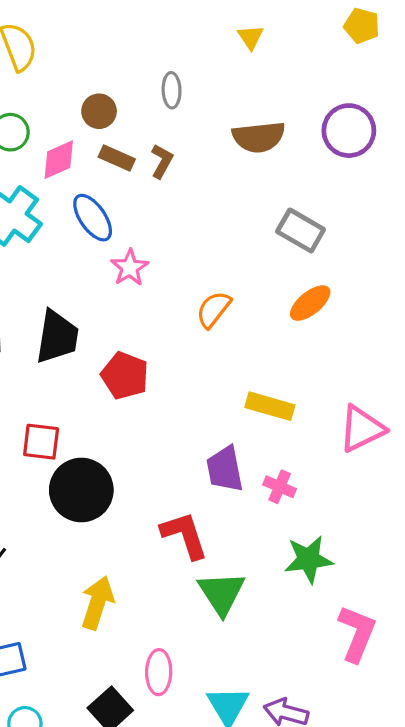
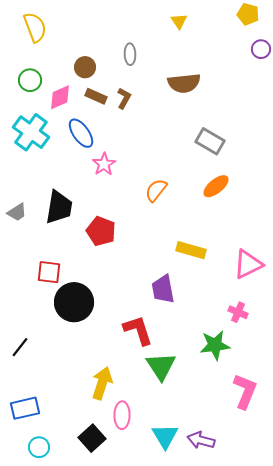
purple circle: (349, 131) -> (261, 49), moved, size x0.6
pink cross: (280, 487) -> (238, 312), moved
yellow arrow: (97, 603) -> (102, 383), moved

